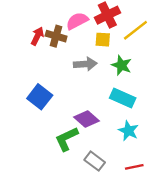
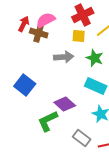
pink semicircle: (77, 21) -> (46, 20), moved
red arrow: (37, 36) -> (24, 24), moved
gray rectangle: (95, 161) -> (82, 138), moved

